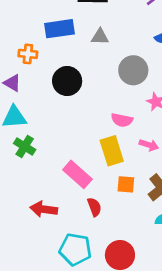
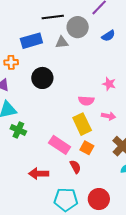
gray circle: (133, 70) -> (78, 27), moved
orange square: (126, 184) -> (87, 148), moved, turned 32

